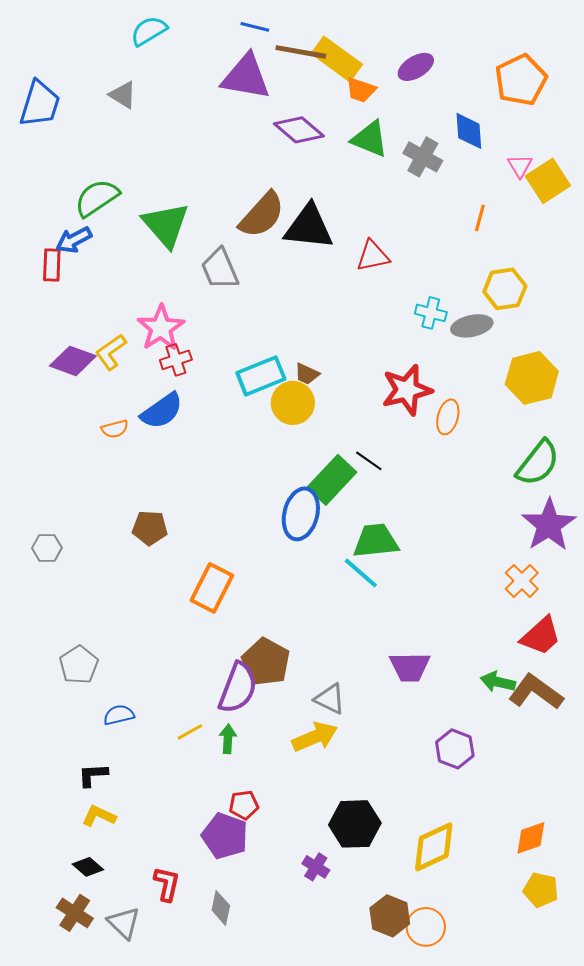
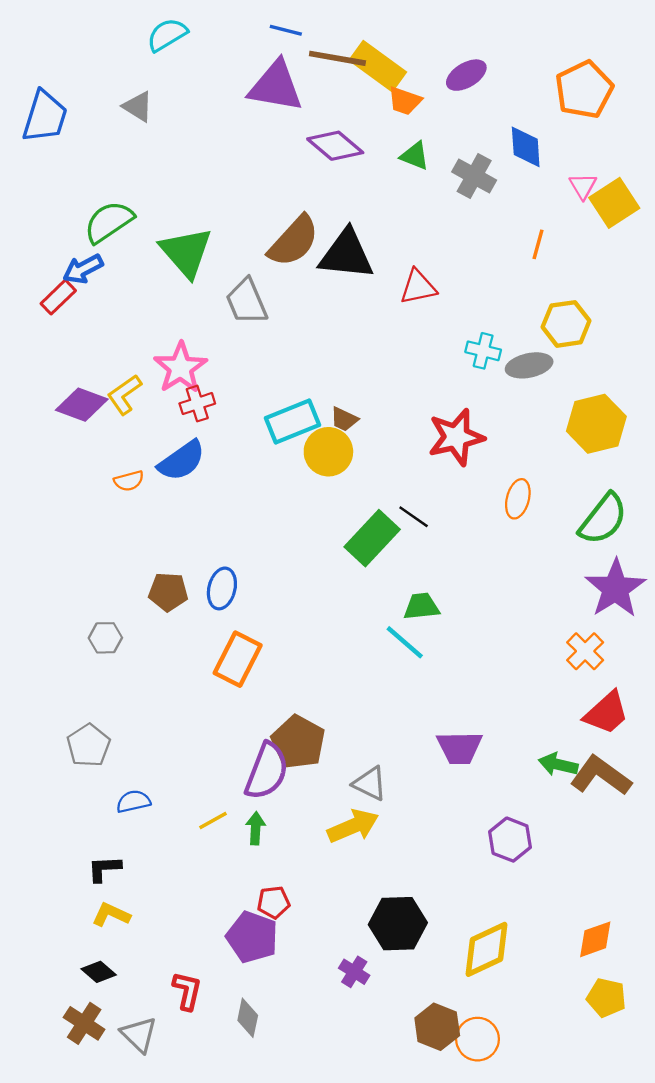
green triangle: (370, 139) -> (415, 156), size x0.7
red rectangle: (52, 265) -> (58, 297), turned 44
orange ellipse: (448, 417) -> (518, 499), moved
blue ellipse: (301, 514) -> (222, 588), moved, size x0.7
green trapezoid: (376, 541) -> (421, 606), size x0.7
gray hexagon: (47, 548) -> (105, 638), moved

